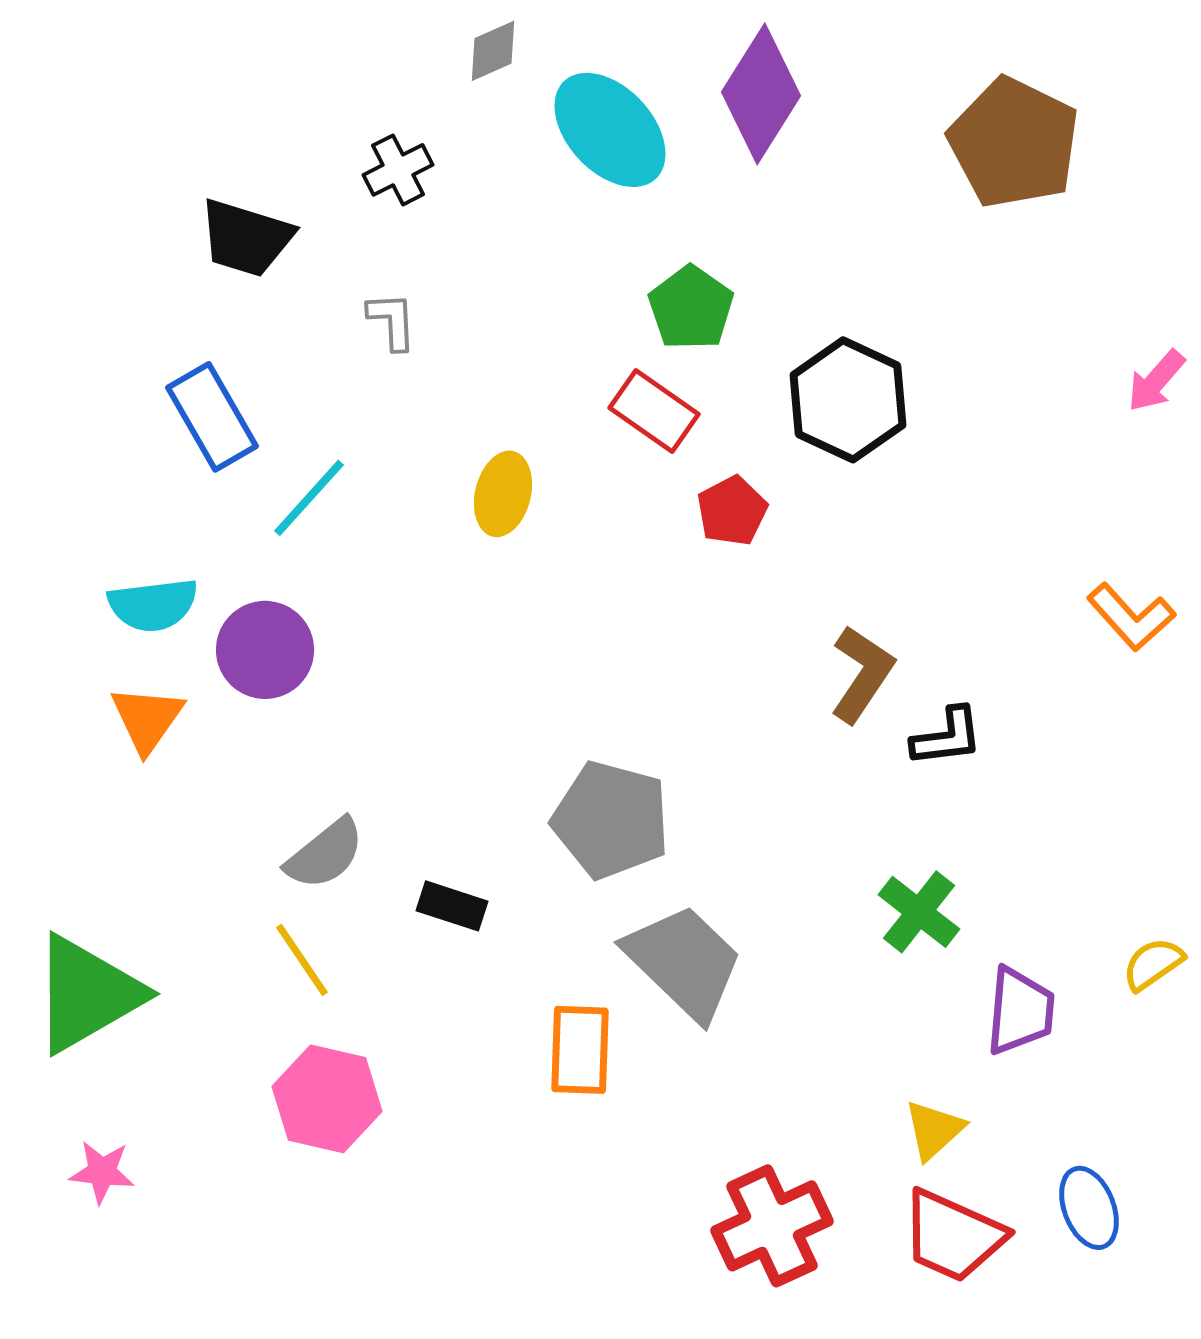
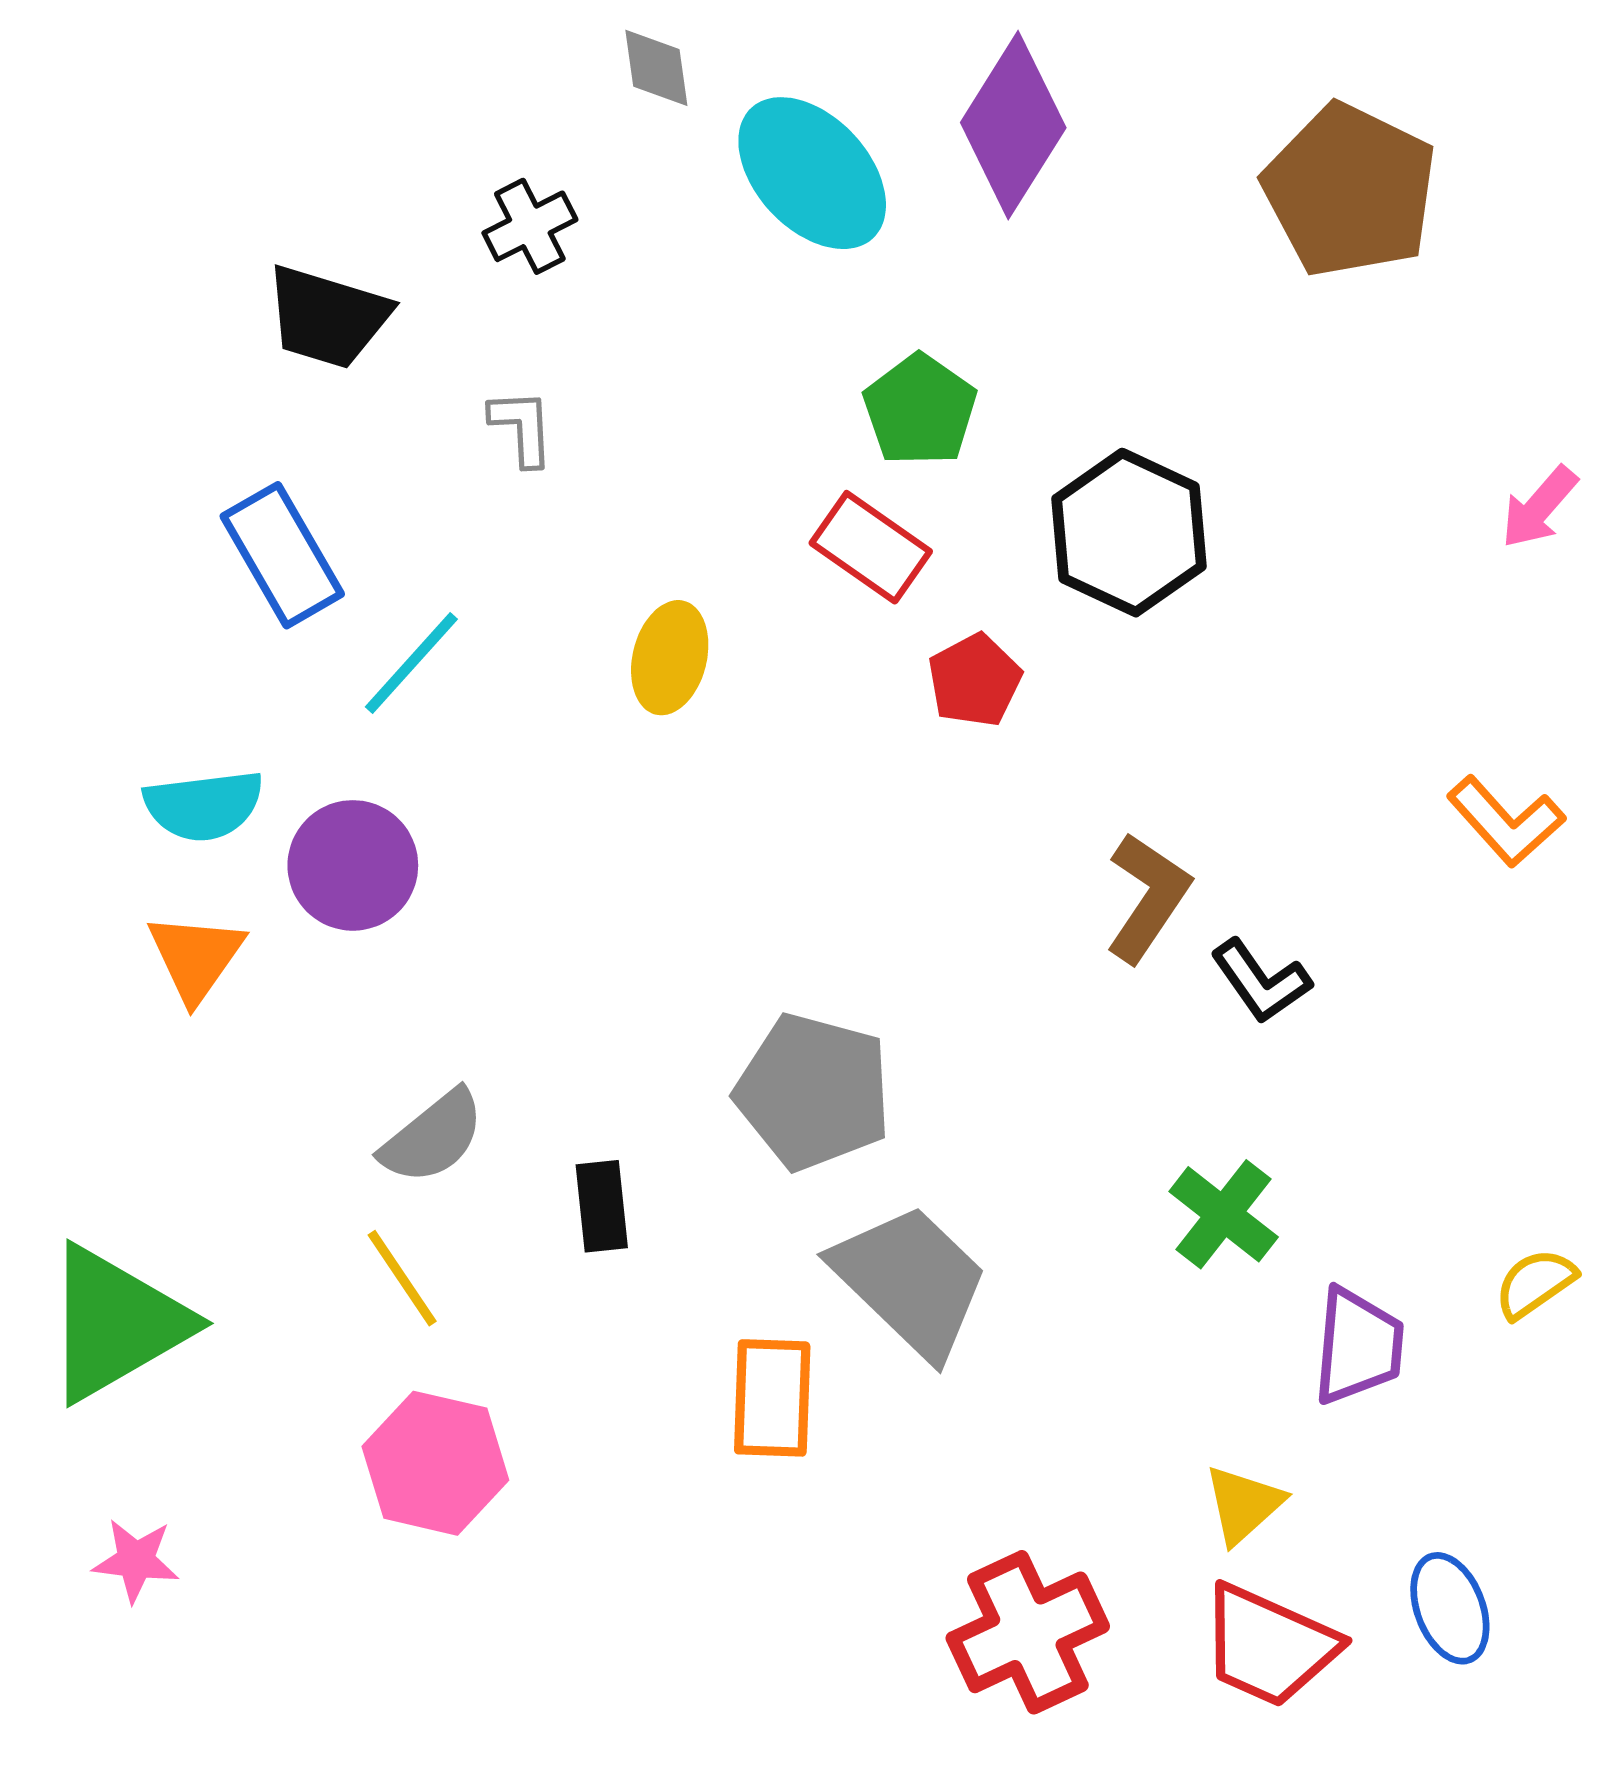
gray diamond: (493, 51) -> (656, 68), turned -74
black L-shape: (947, 737) -> (1261, 981), turned 62
black rectangle: (452, 906) -> (602, 1206), turned 66

